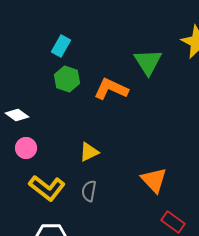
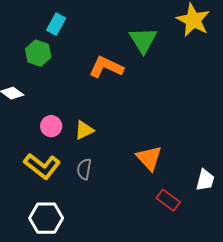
green hexagon: (67, 79) -> (38, 53), moved
pink circle: (26, 148) -> (51, 126), moved

